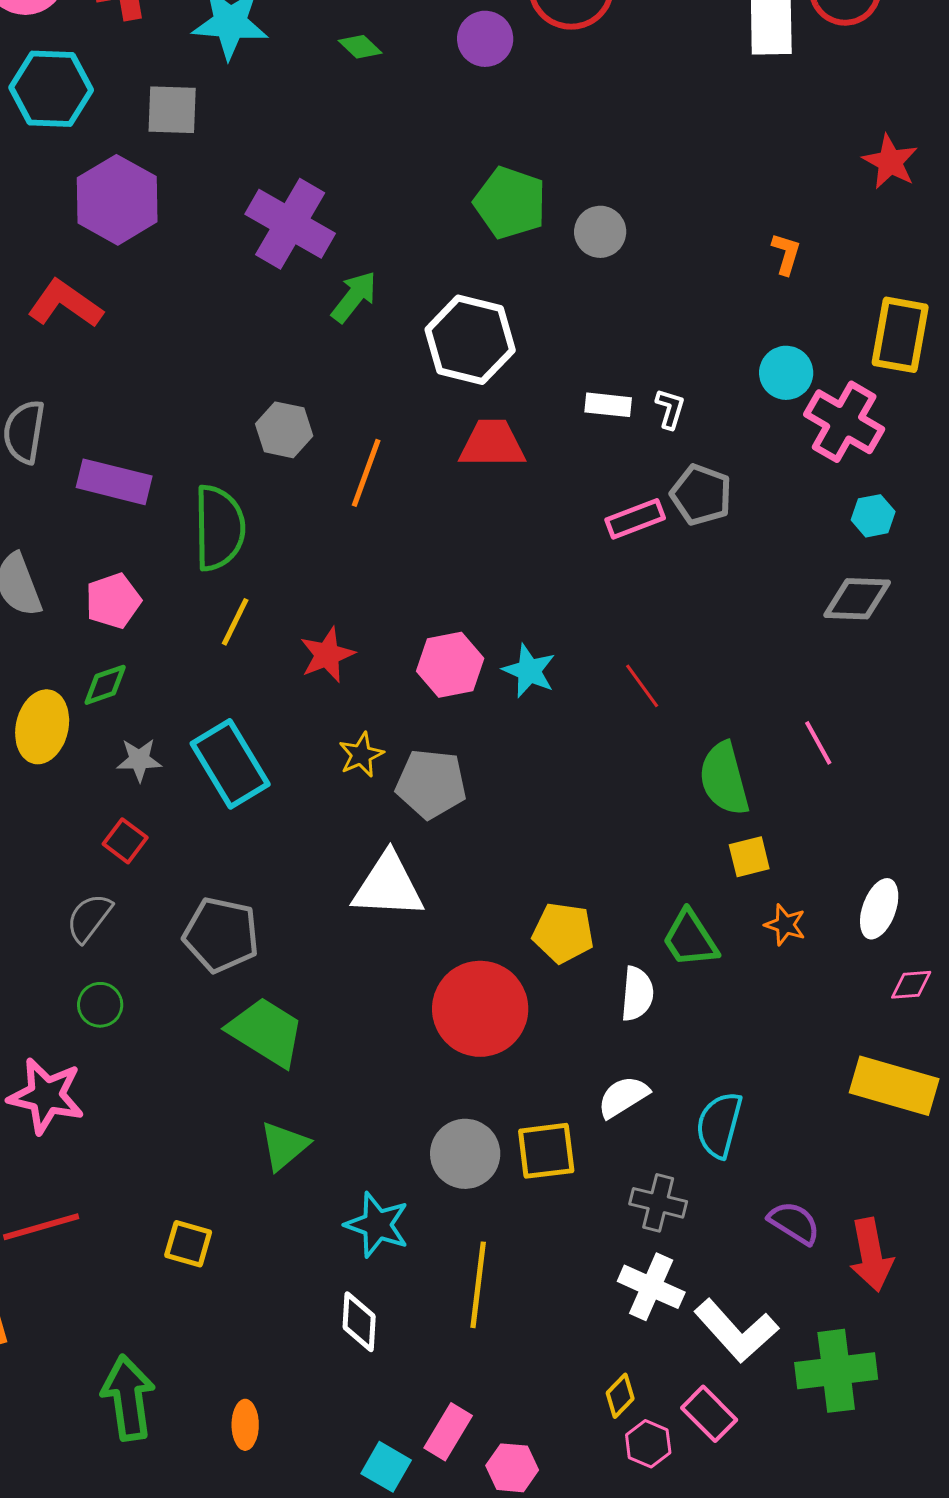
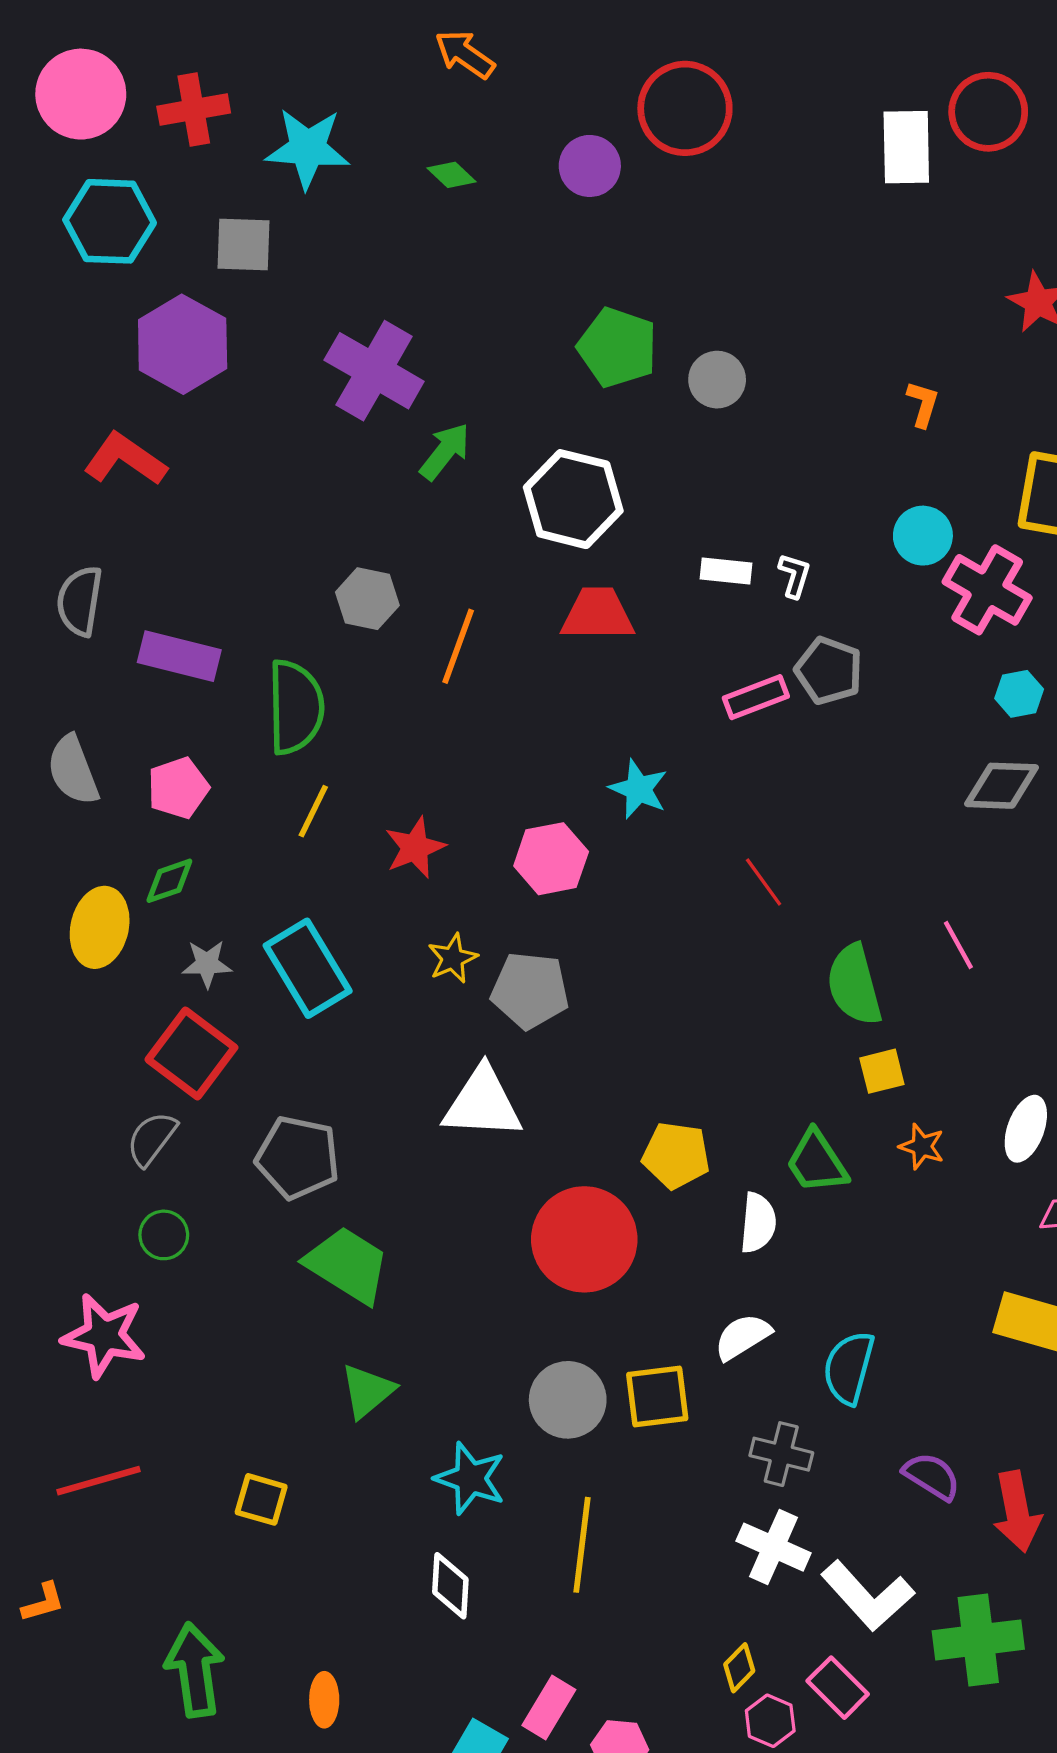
cyan star: (529, 671) -> (639, 789), moved
red square: (125, 841) -> (191, 1053), size x1.8

